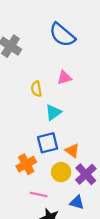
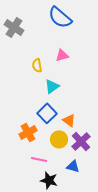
blue square: (48, 143) -> (47, 113), turned -30

